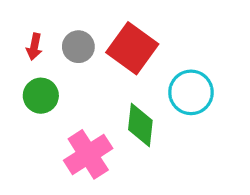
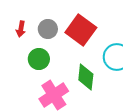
green circle: (41, 96) -> (39, 59), moved

